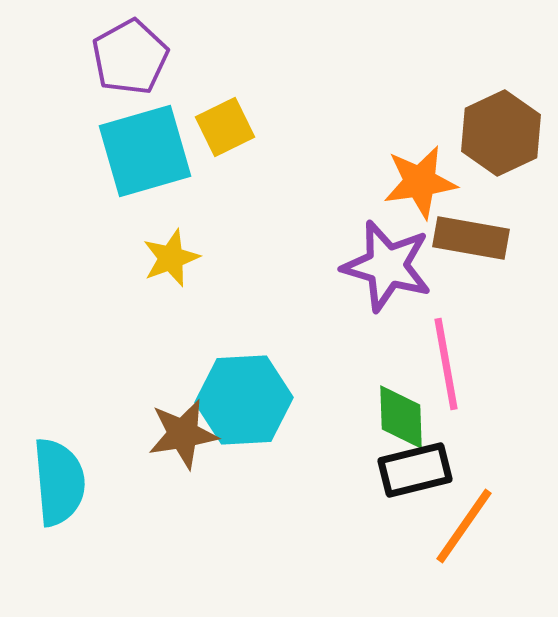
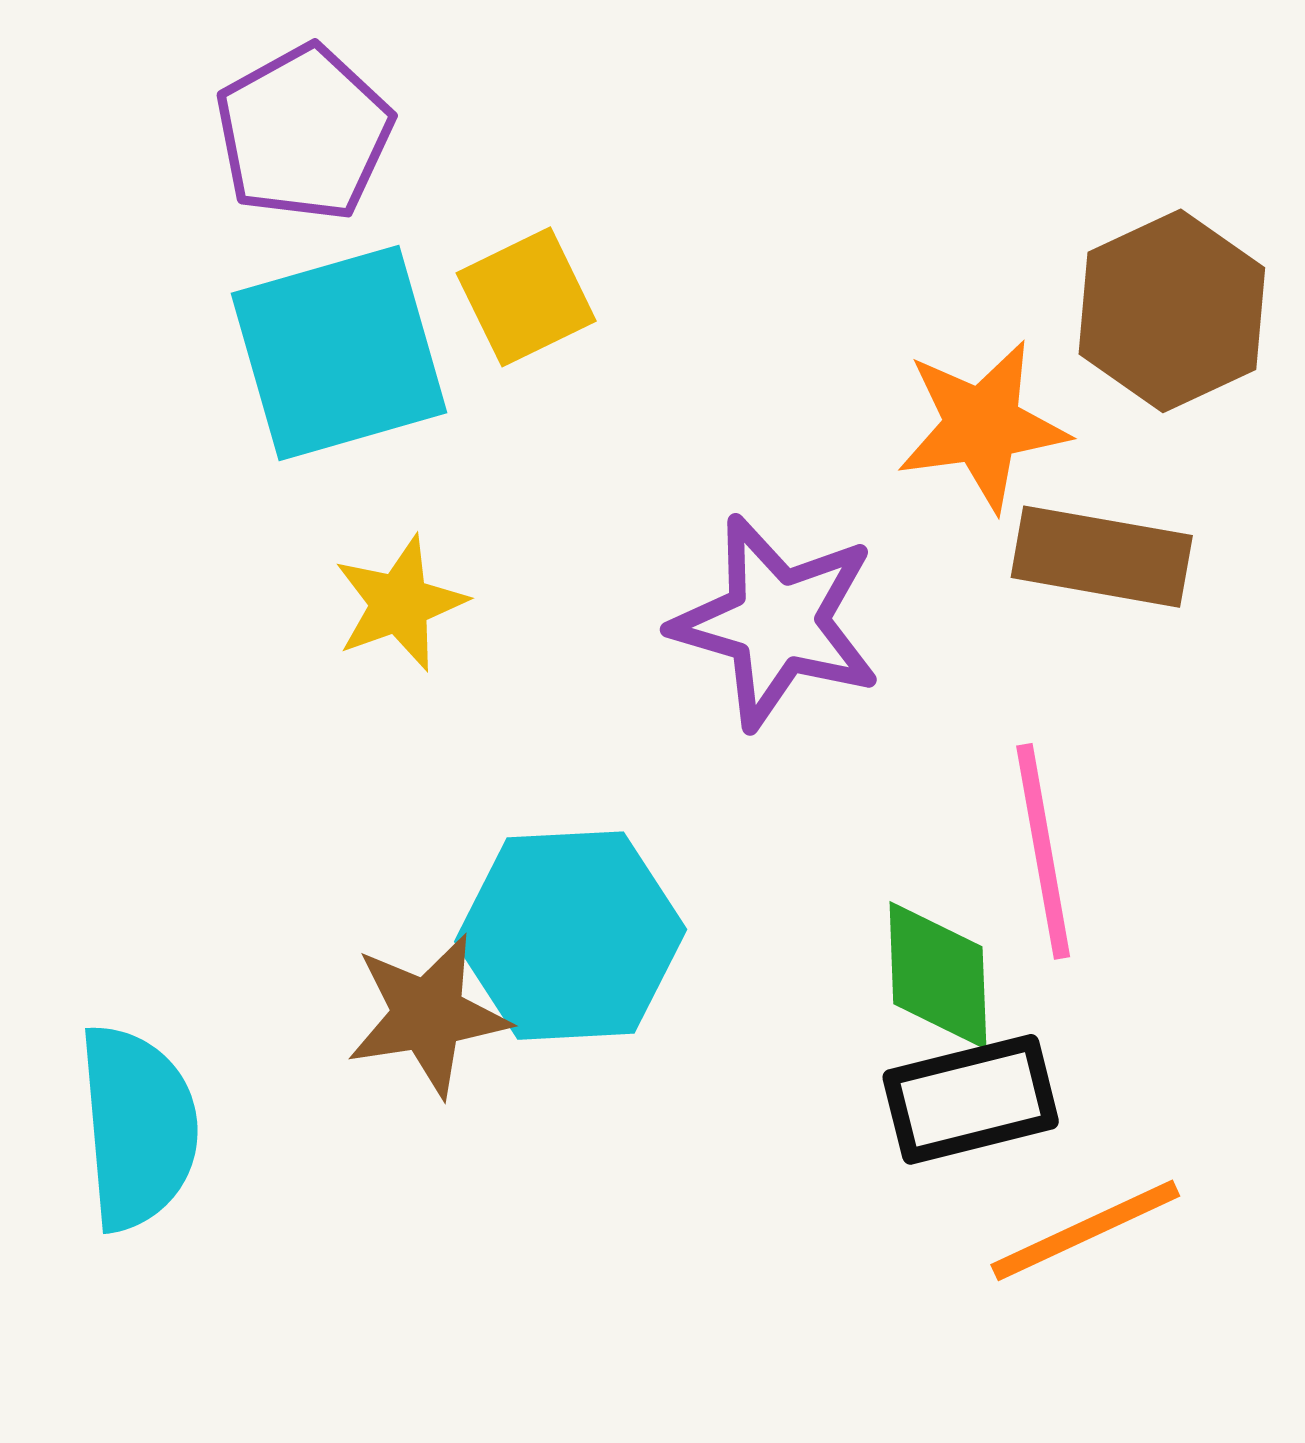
purple star: (387, 266) -> (776, 622), moved
orange line: (464, 526) -> (1085, 1230), turned 30

